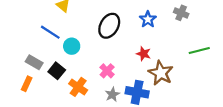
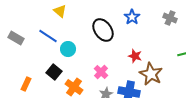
blue star: (148, 19) -> (132, 17), moved
black ellipse: (109, 26) -> (103, 30), turned -65
gray rectangle: (34, 62) -> (16, 38), moved

